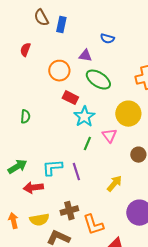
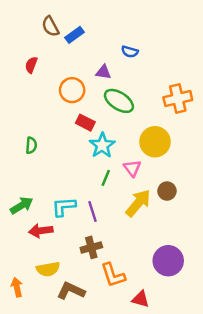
blue rectangle: (61, 25) -> (74, 35), turned 42
yellow arrow: (114, 184) -> (138, 203), moved, size x1.4
brown cross: (69, 211) -> (91, 247), moved
orange arrow: (13, 221) -> (17, 287), moved

